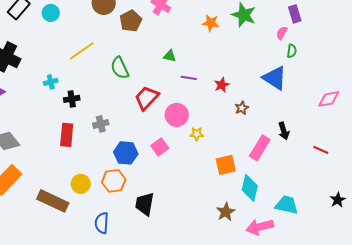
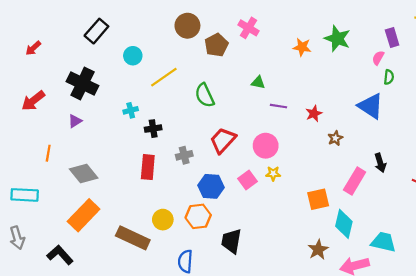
cyan circle: (51, 13) -> (133, 56), moved
red trapezoid: (147, 98) -> (223, 140), moved
yellow star: (197, 134) -> (273, 174), moved

